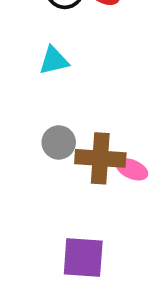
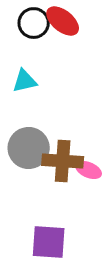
gray circle: (59, 142) -> (29, 148), size x1.5

